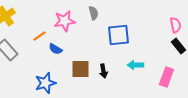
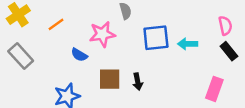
pink star: (64, 21) -> (102, 34), moved
orange line: (39, 36) -> (56, 24), moved
cyan arrow: (135, 65) -> (188, 44), moved

